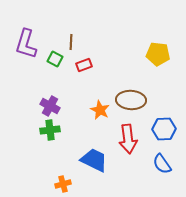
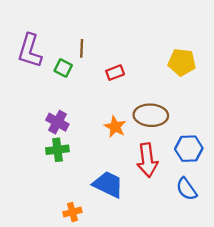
red rectangle: (84, 65) -> (115, 73), moved

